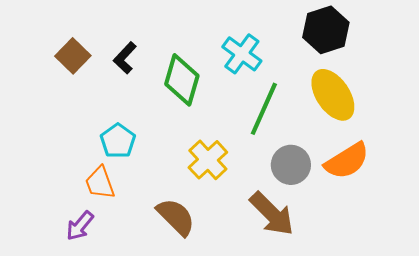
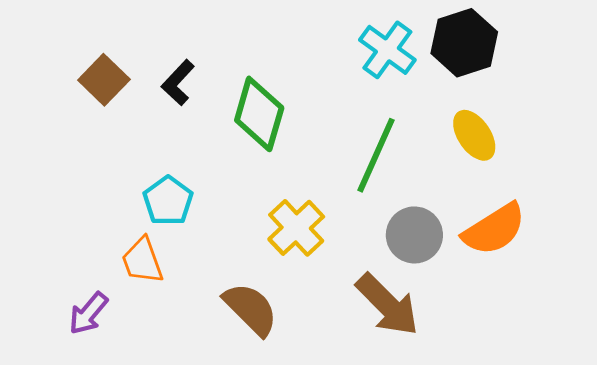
cyan cross: (242, 54) -> (387, 50), moved
yellow ellipse: (333, 95) -> (474, 135), size x0.7
purple arrow: (80, 226) -> (88, 313), moved

